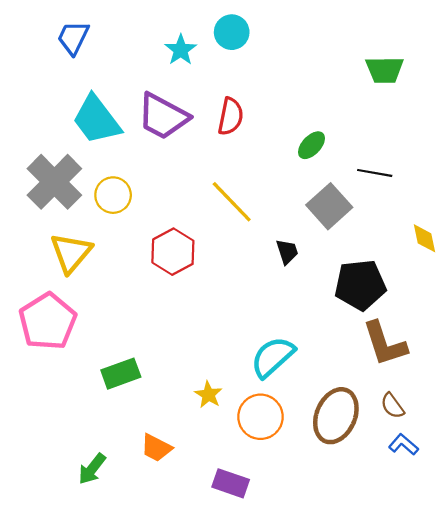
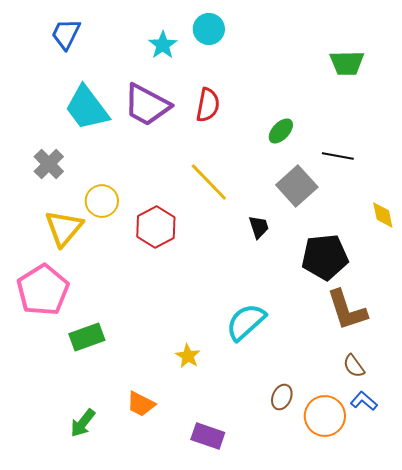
gray cross: (54, 182) -> (49, 164), size x0.6
yellow circle: (113, 195) -> (102, 201), moved
green rectangle: (121, 374) -> (87, 337), moved
brown ellipse: (336, 416) -> (282, 397), moved, size x0.5
orange circle: (261, 417) -> (325, 416), moved

